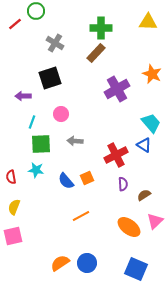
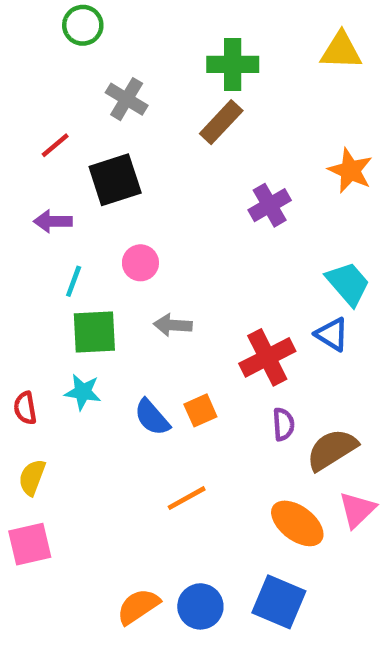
red line: (15, 24) -> (55, 145), moved
purple cross: (117, 89) -> (270, 205), size x0.7
brown semicircle: (144, 195) -> (332, 450), size x1.6
blue square: (136, 269) -> (279, 602), moved

